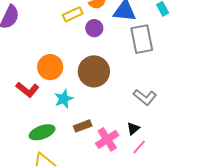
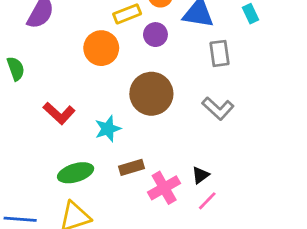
gray rectangle: (142, 39) -> (219, 53), size x0.7
orange circle: (50, 67) -> (101, 48), moved
gray L-shape: (145, 97) -> (218, 108), moved

